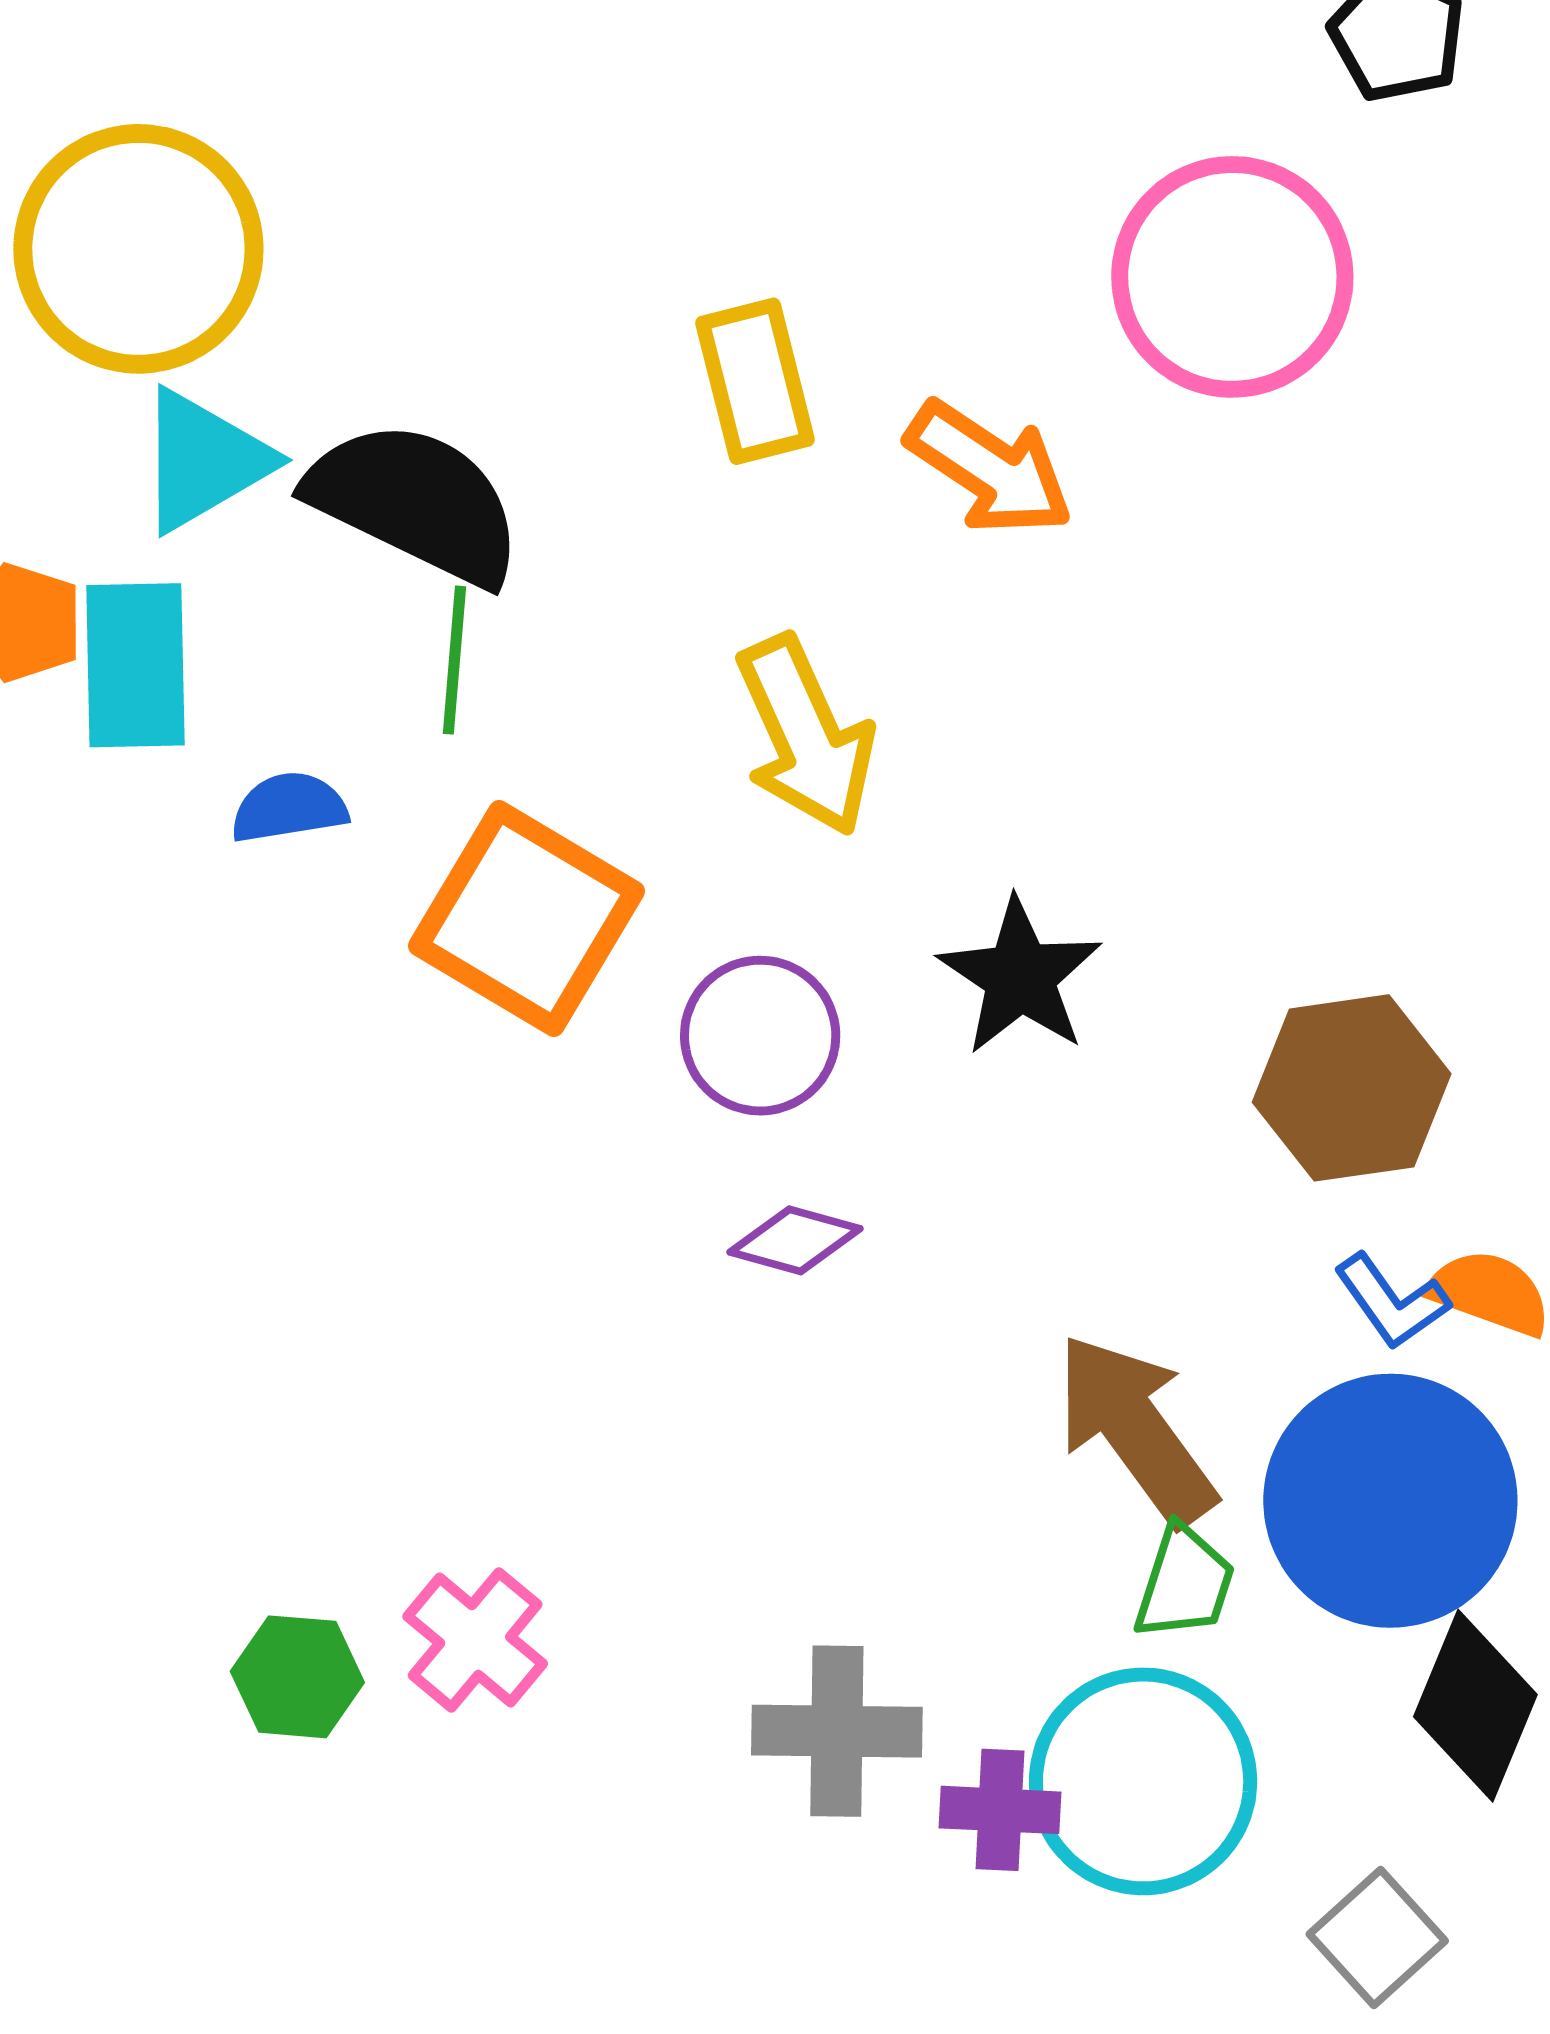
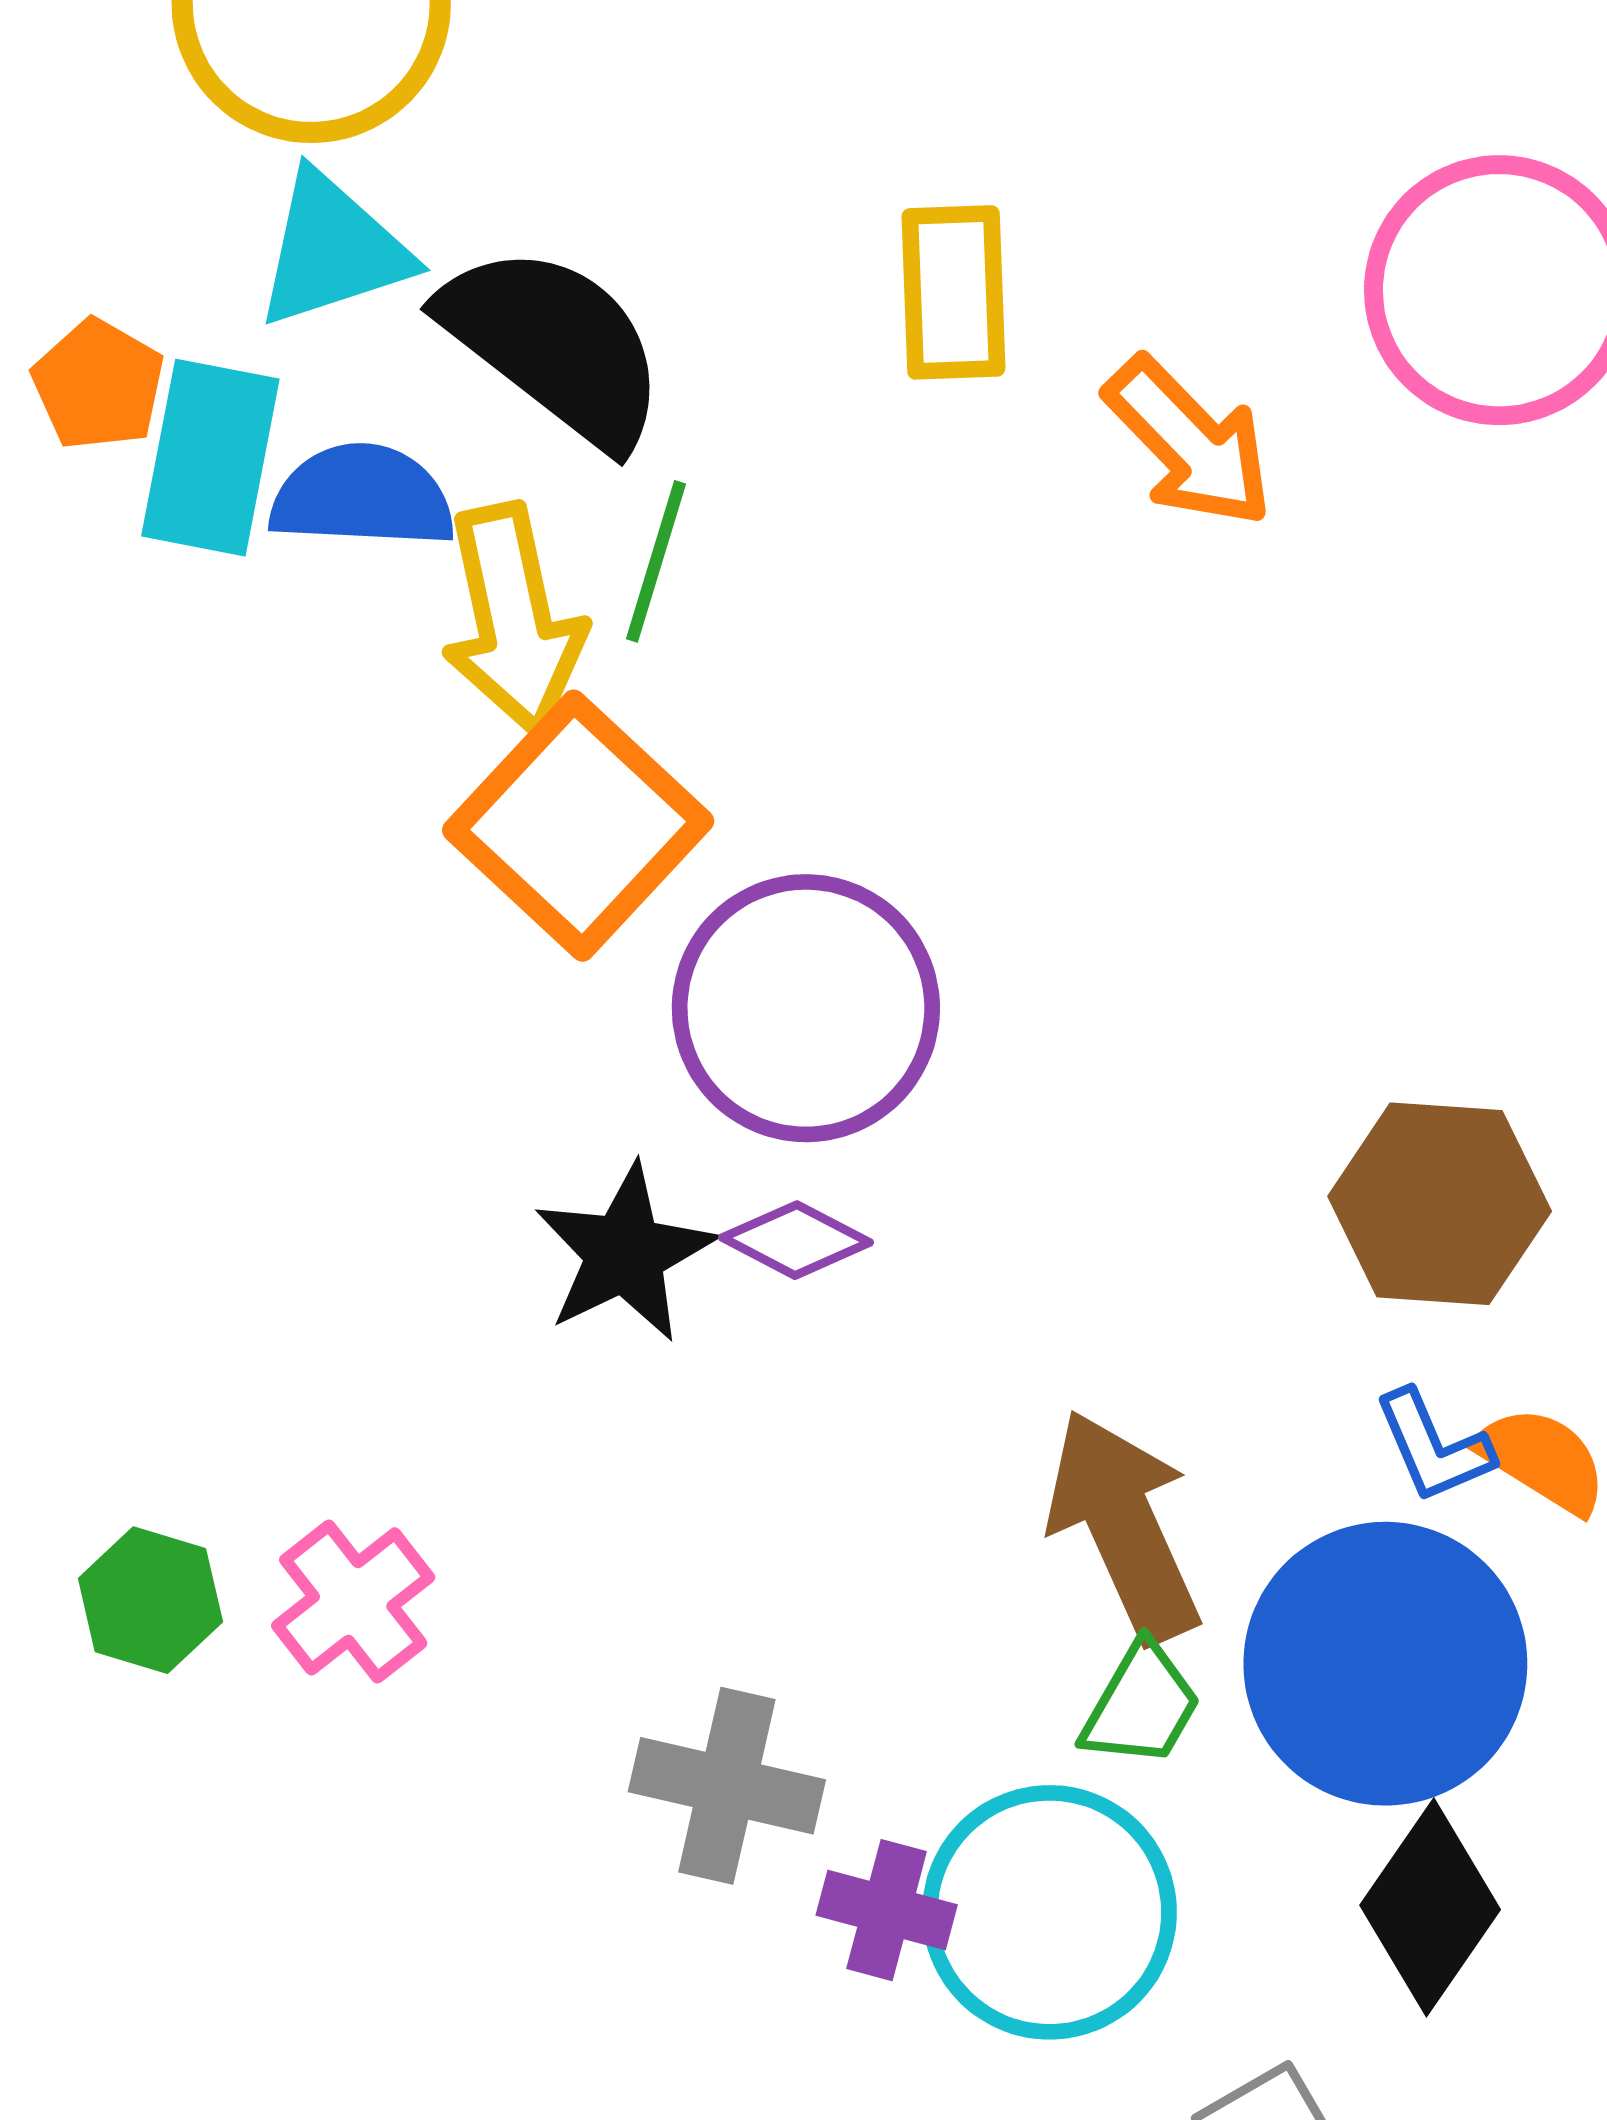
green line: (454, 660) -> (656, 561), moved
yellow arrow: (806, 736) -> (513, 619), moved
blue semicircle: (289, 808) -> (362, 497), moved, size x1.4
black star: (1020, 977) -> (625, 1253), moved
purple circle: (760, 1036) -> (806, 1008), size x1.5

